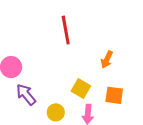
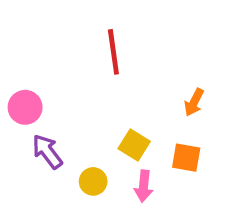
orange arrow: (107, 60) -> (194, 102), moved

